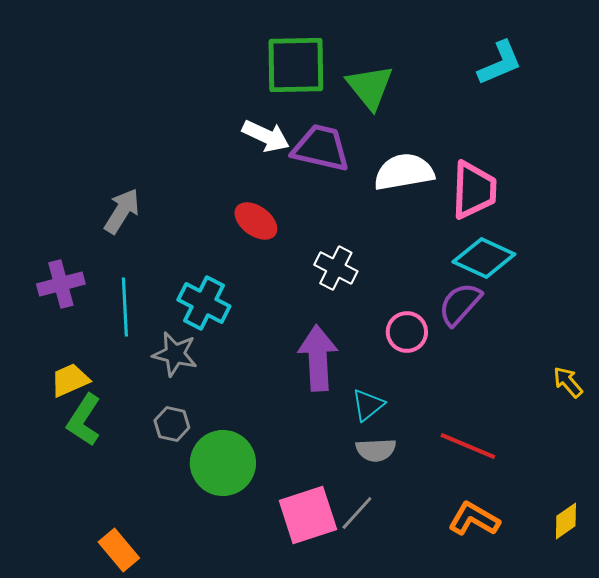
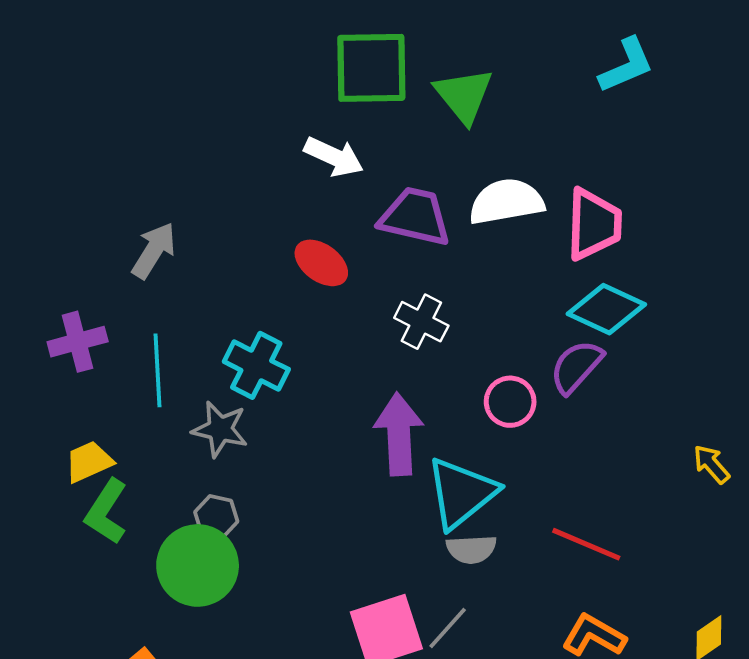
purple trapezoid: (321, 148) -> (415, 217), moved
cyan triangle: (368, 405) -> (461, 493), size x1.8
green circle: (223, 463) -> (198, 565), moved

